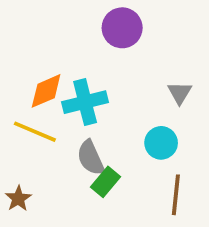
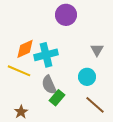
brown line: (176, 195) -> (95, 105), turned -55
brown star: (18, 199) -> (21, 112), moved

